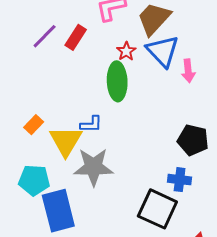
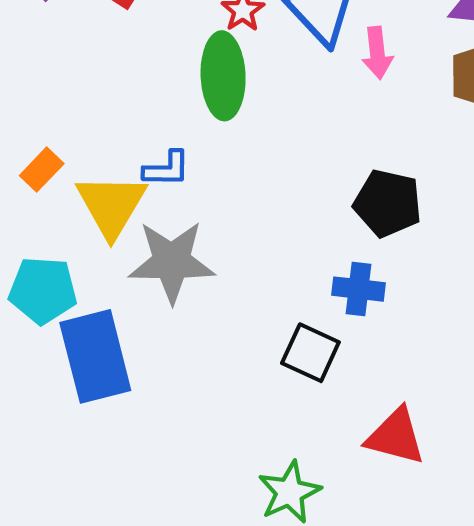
black square: (157, 209) -> (310, 353), size x0.7

